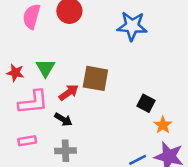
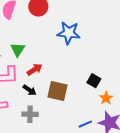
blue star: (132, 26) -> (69, 33), moved
brown square: (95, 78) -> (58, 91), moved

